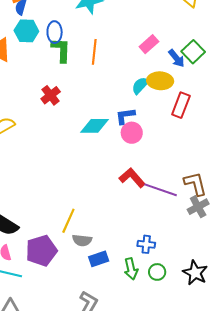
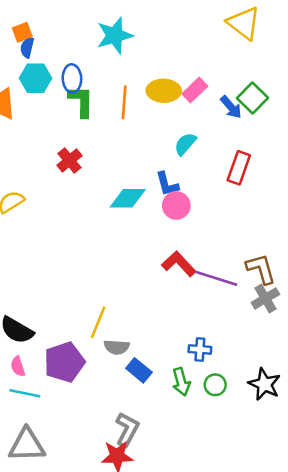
yellow ellipse: (160, 81) -> (164, 91), moved
blue L-shape: (125, 116) -> (167, 184), turned -95
blue rectangle: (99, 259) -> (139, 370), turned 60

